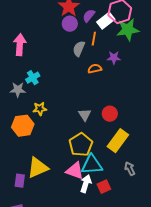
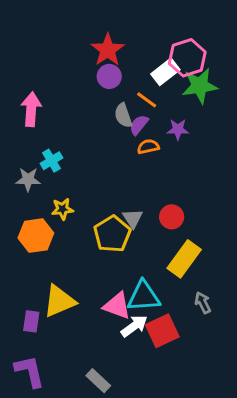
purple semicircle: (89, 16) -> (139, 125), moved
orange line: (94, 39) -> (147, 100), turned -64
gray semicircle: (79, 49) -> (123, 115), turned -42
yellow pentagon: (81, 145) -> (112, 234), moved
white arrow: (86, 184) -> (134, 326), turned 36
red square: (104, 187) -> (162, 331), size x1.5

